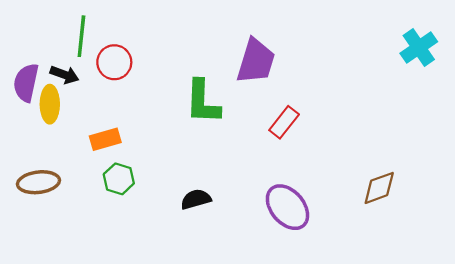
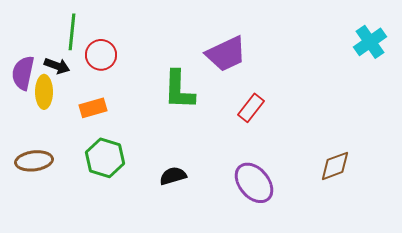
purple trapezoid: (256, 61) -> (226, 54), turned 48
orange rectangle: (105, 139) -> (93, 108), moved
green hexagon: (119, 179) -> (105, 158), size x1.4

